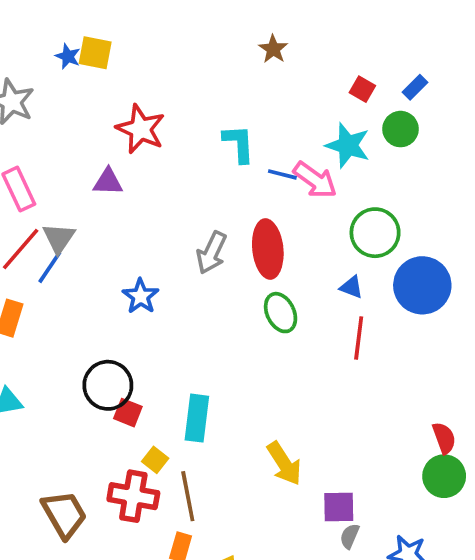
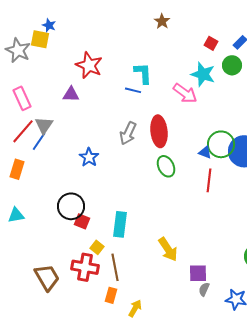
yellow square: (95, 53) -> (40, 39), moved
blue line: (282, 174) -> (133, 90), moved
green circle: (375, 233) -> (221, 144), moved

